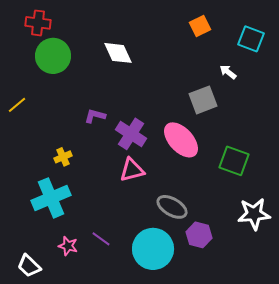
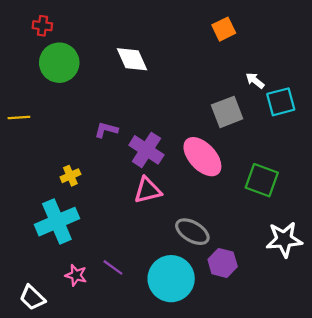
red cross: (38, 23) -> (42, 26), size x0.7
cyan square: (251, 39) -> (281, 102), moved, turned -36
yellow line: (17, 105) -> (19, 117), turned 36

